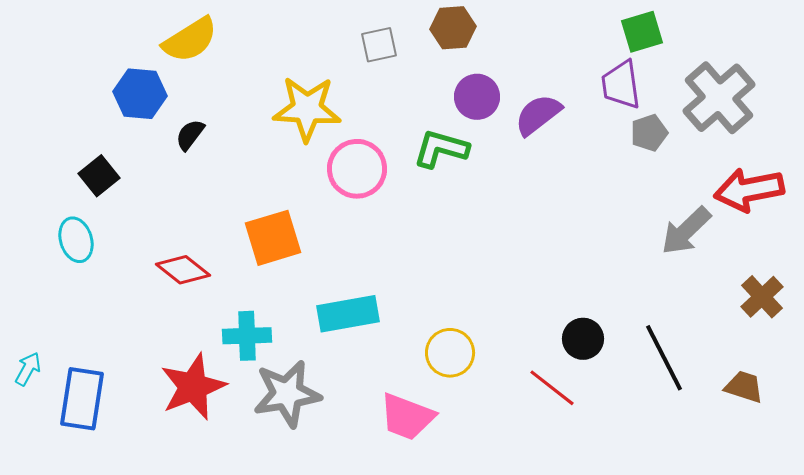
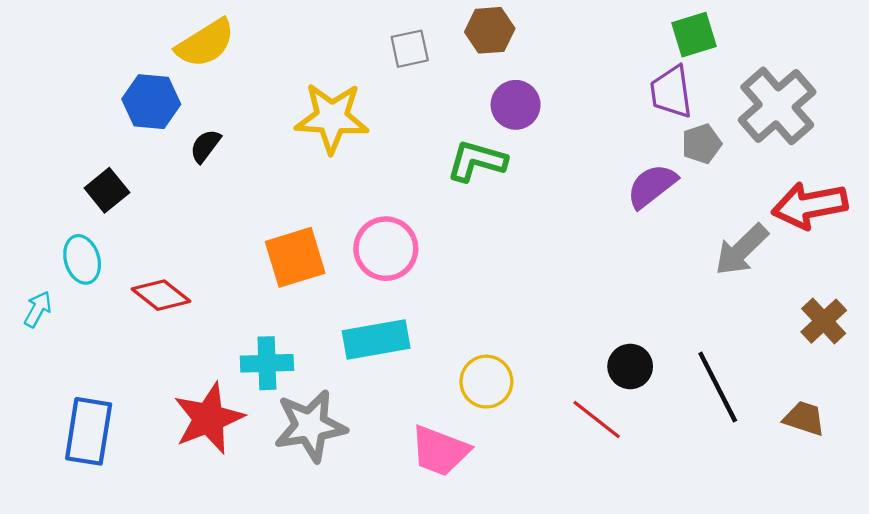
purple semicircle: (538, 115) -> (652, 186), moved
pink circle: (357, 169) -> (386, 249), moved
red diamond: (183, 270) -> (161, 295), moved
cyan arrow: (28, 369) -> (38, 309), moved

